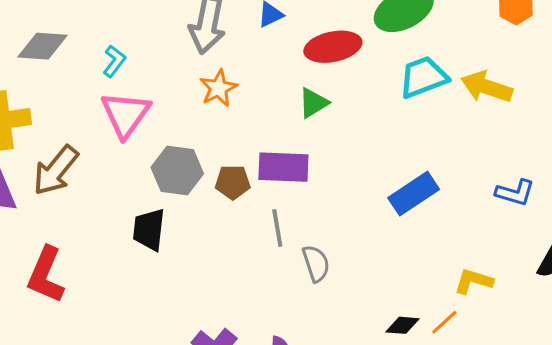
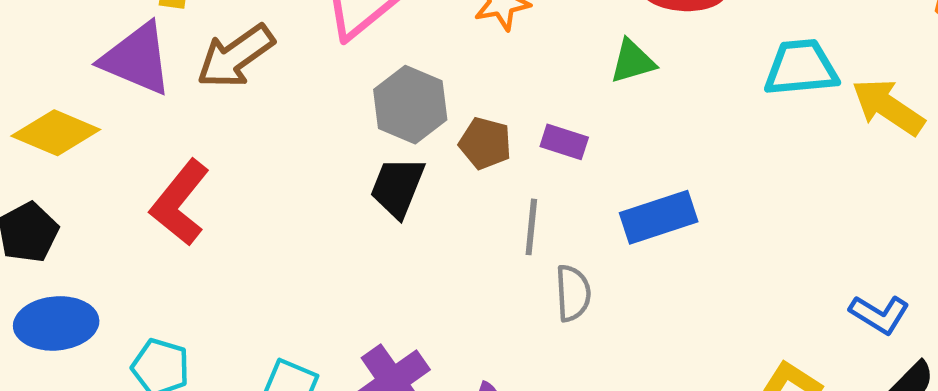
purple rectangle: (283, 167) -> (564, 142), size x0.6
blue L-shape: (515, 193) -> (879, 314), moved
blue rectangle: (414, 194) -> (659, 217), moved
black trapezoid: (149, 230) -> (397, 187), moved

